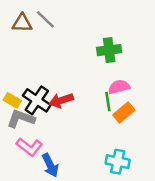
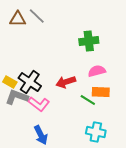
red arrow: (61, 100) -> (66, 82), moved
green line: (108, 102) -> (88, 100), moved, turned -49
orange rectangle: (124, 113) -> (101, 92), turned 42
pink L-shape: (29, 147) -> (39, 104), moved

